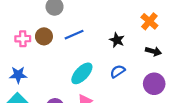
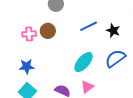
blue line: (74, 35) -> (89, 26), moved
blue semicircle: (118, 71) -> (115, 59), size x1.5

